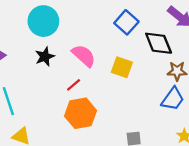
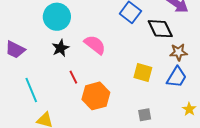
yellow square: (122, 67) -> (143, 72), moved
red line: (74, 85) -> (73, 77), moved, turned -72

